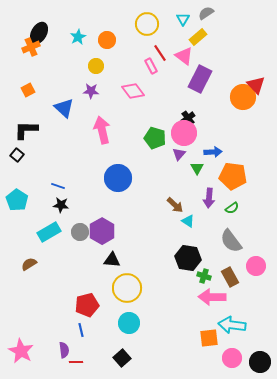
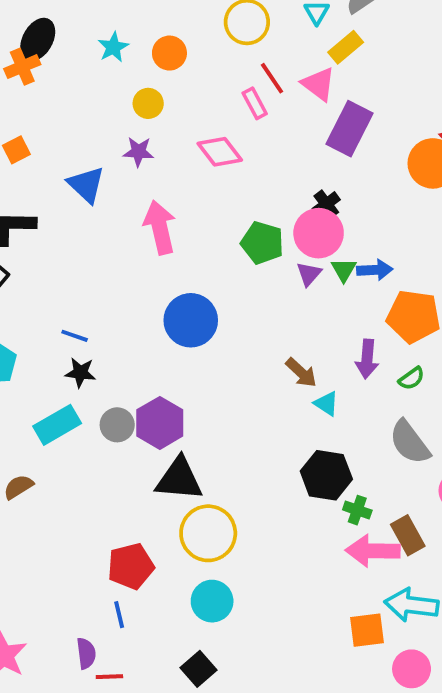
green triangle: (197, 168) -> (344, 270), moved
black triangle: (112, 260) -> (179, 479), size x1.5
brown rectangle: (230, 277) -> (408, 535), moved

